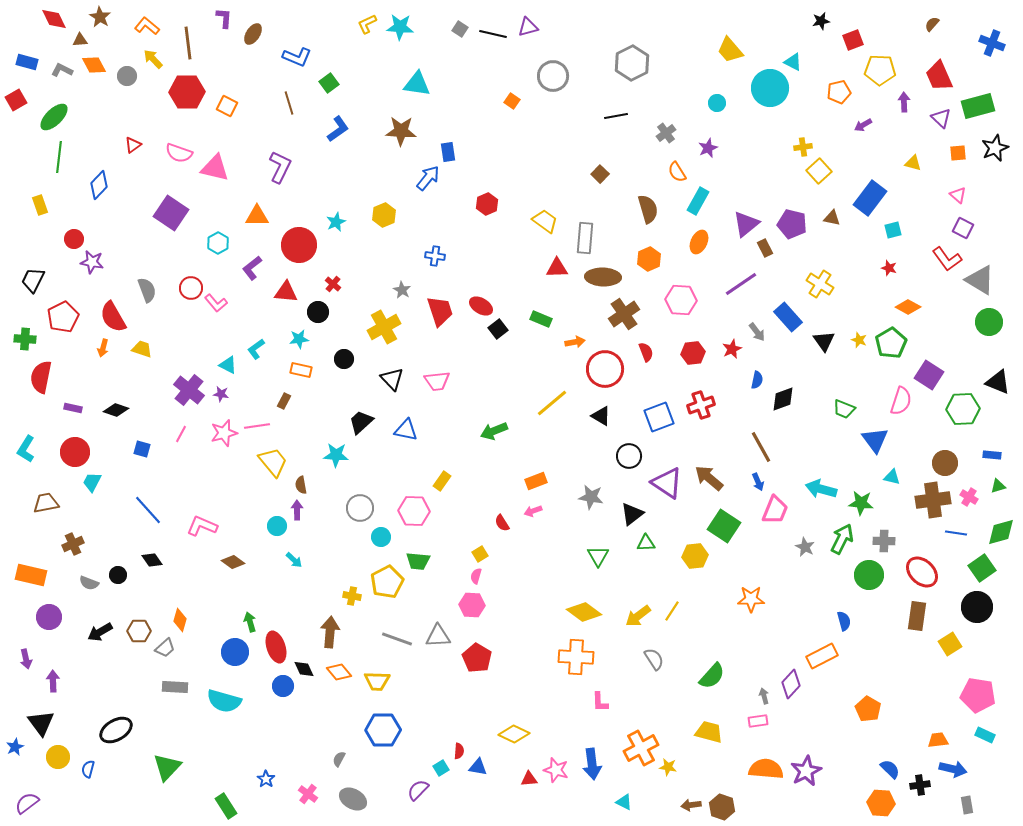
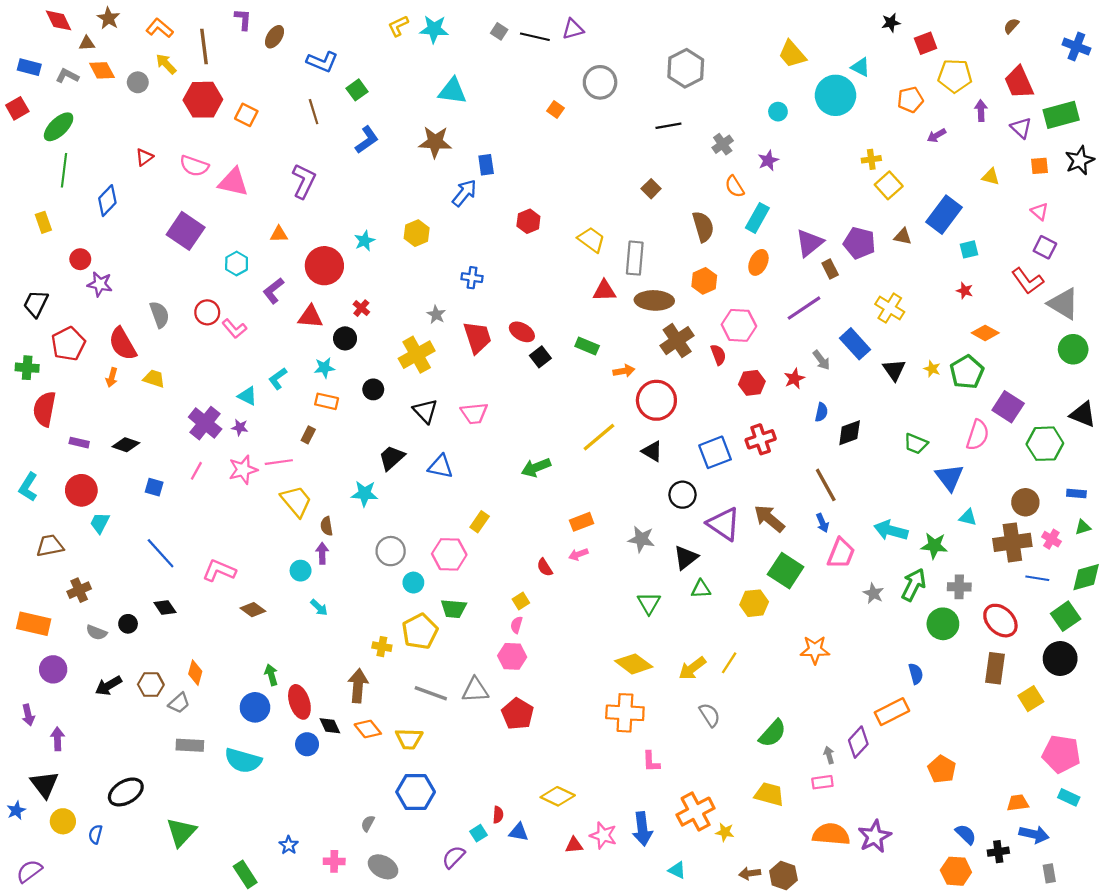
orange triangle: (257, 216) -> (279, 234), size x0.7
red semicircle: (646, 352) -> (718, 355), moved
pink cross: (308, 794) -> (334, 861), turned -36

